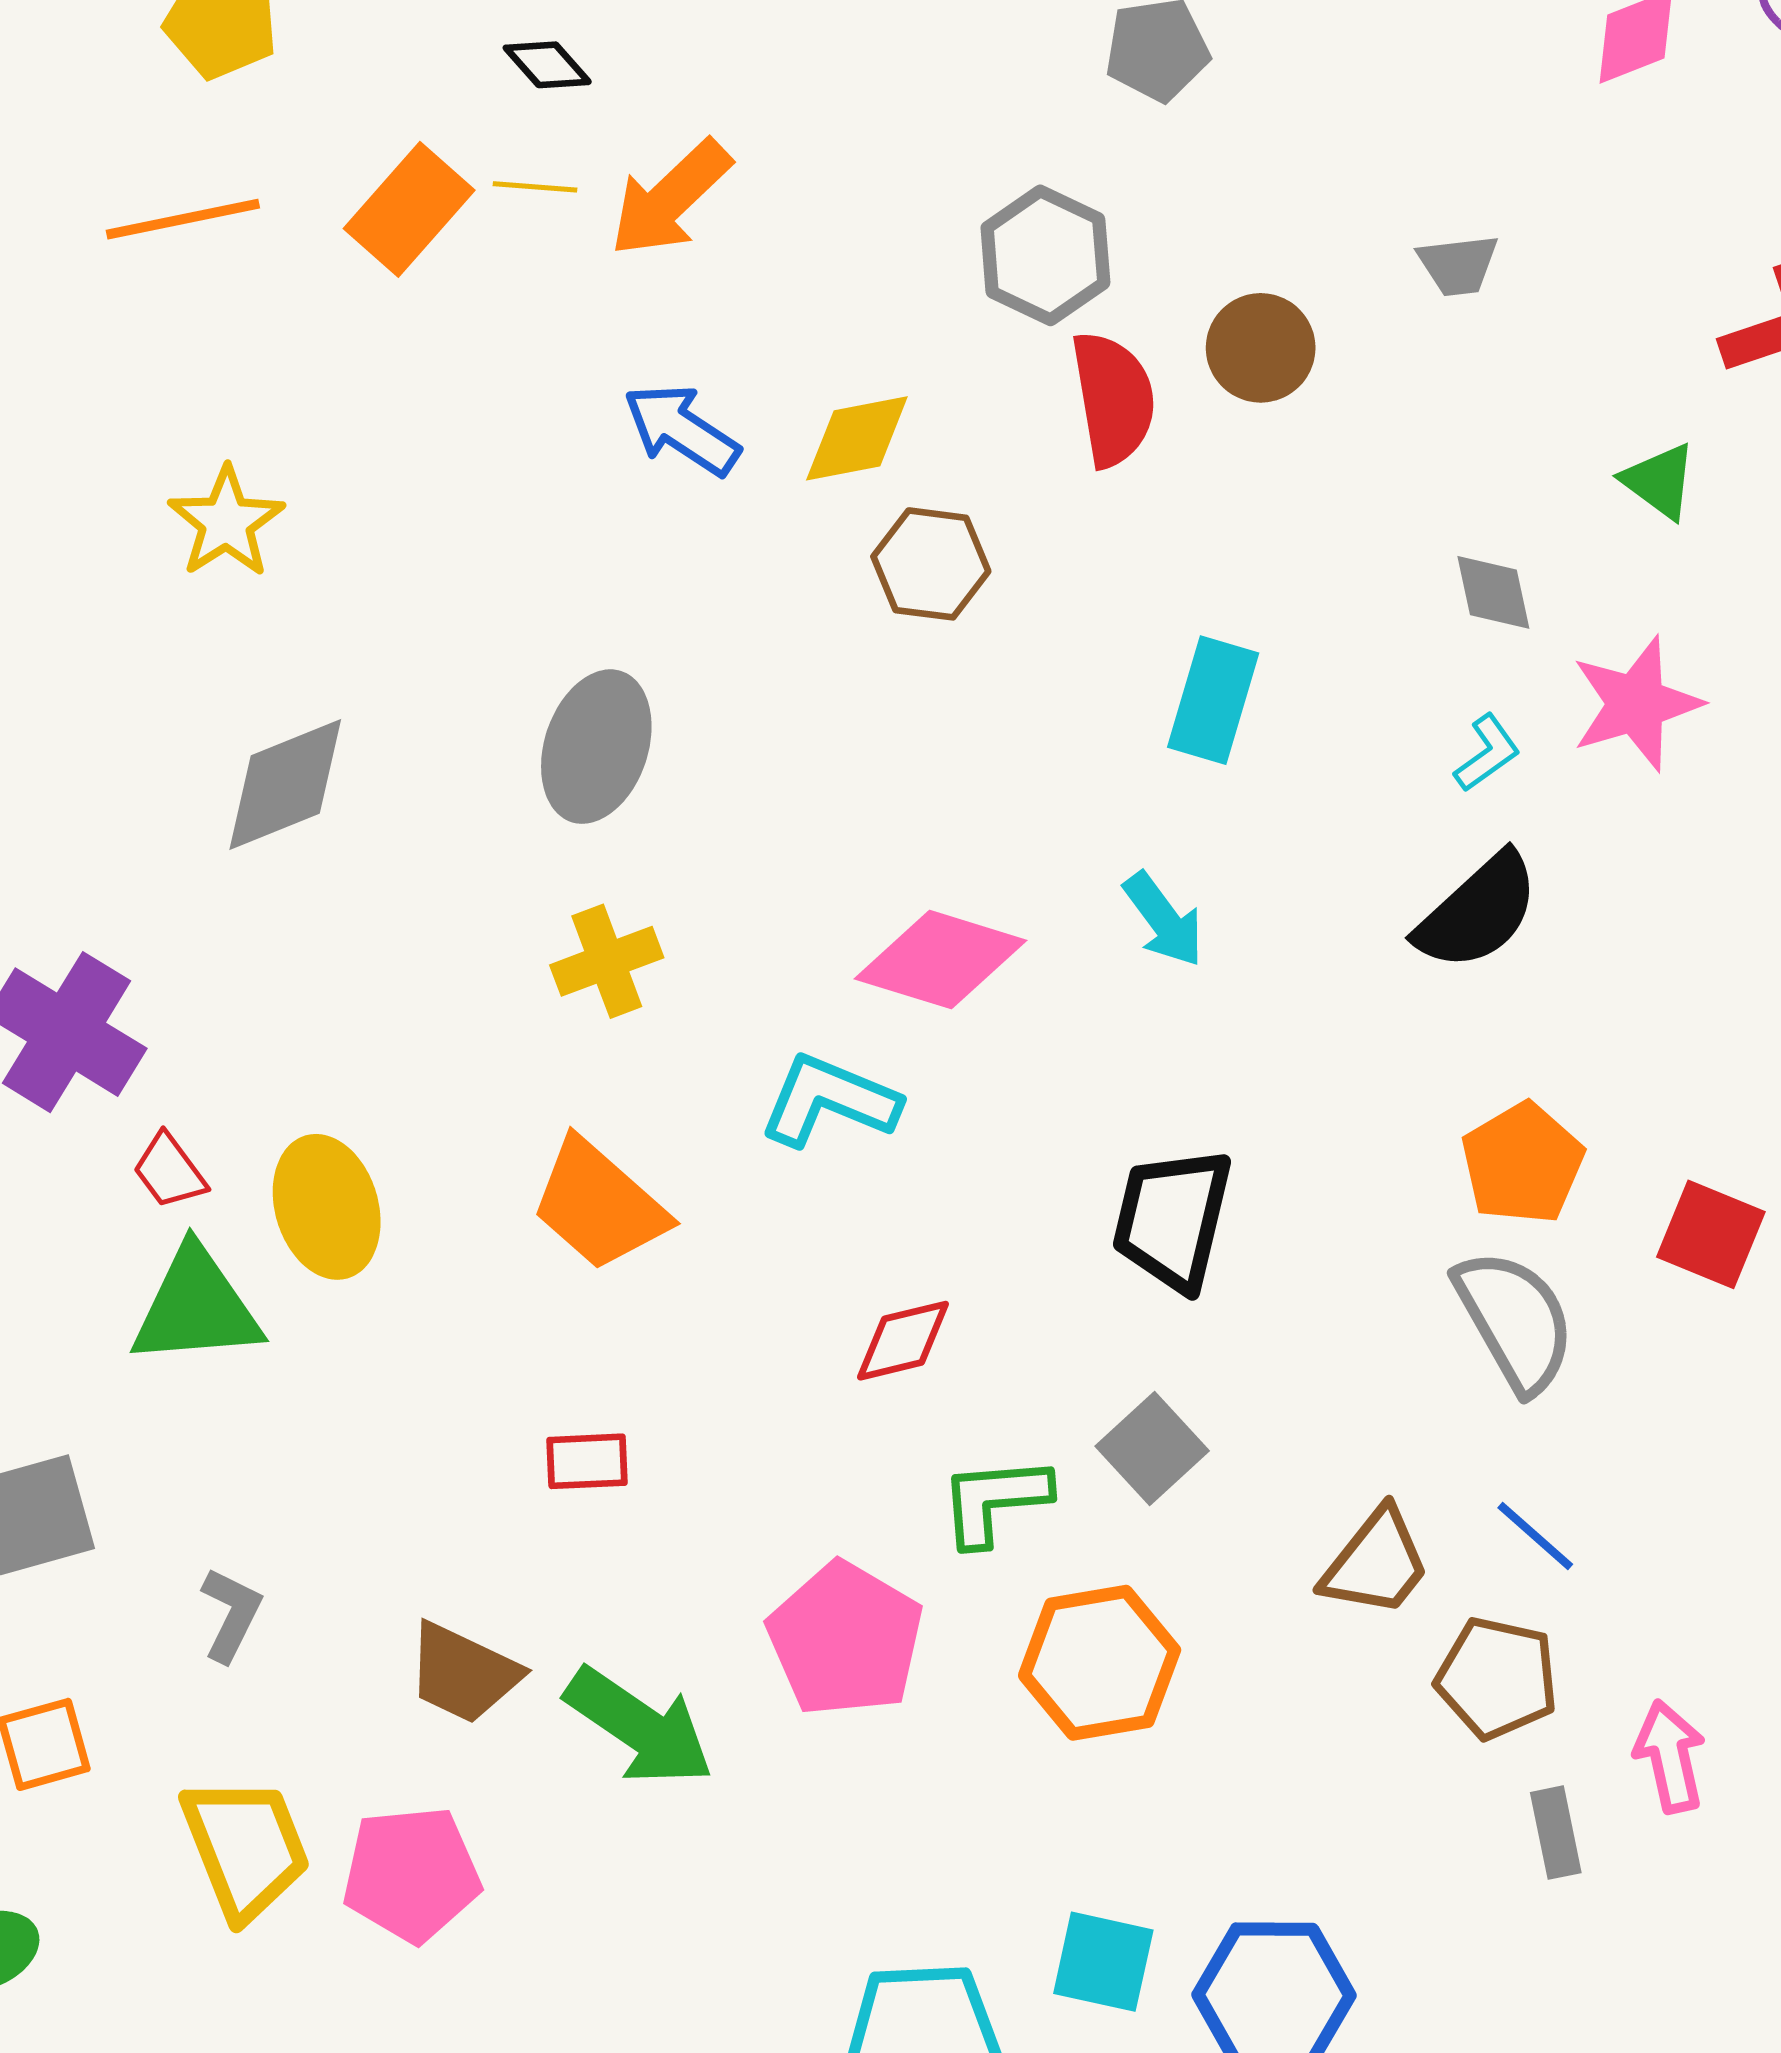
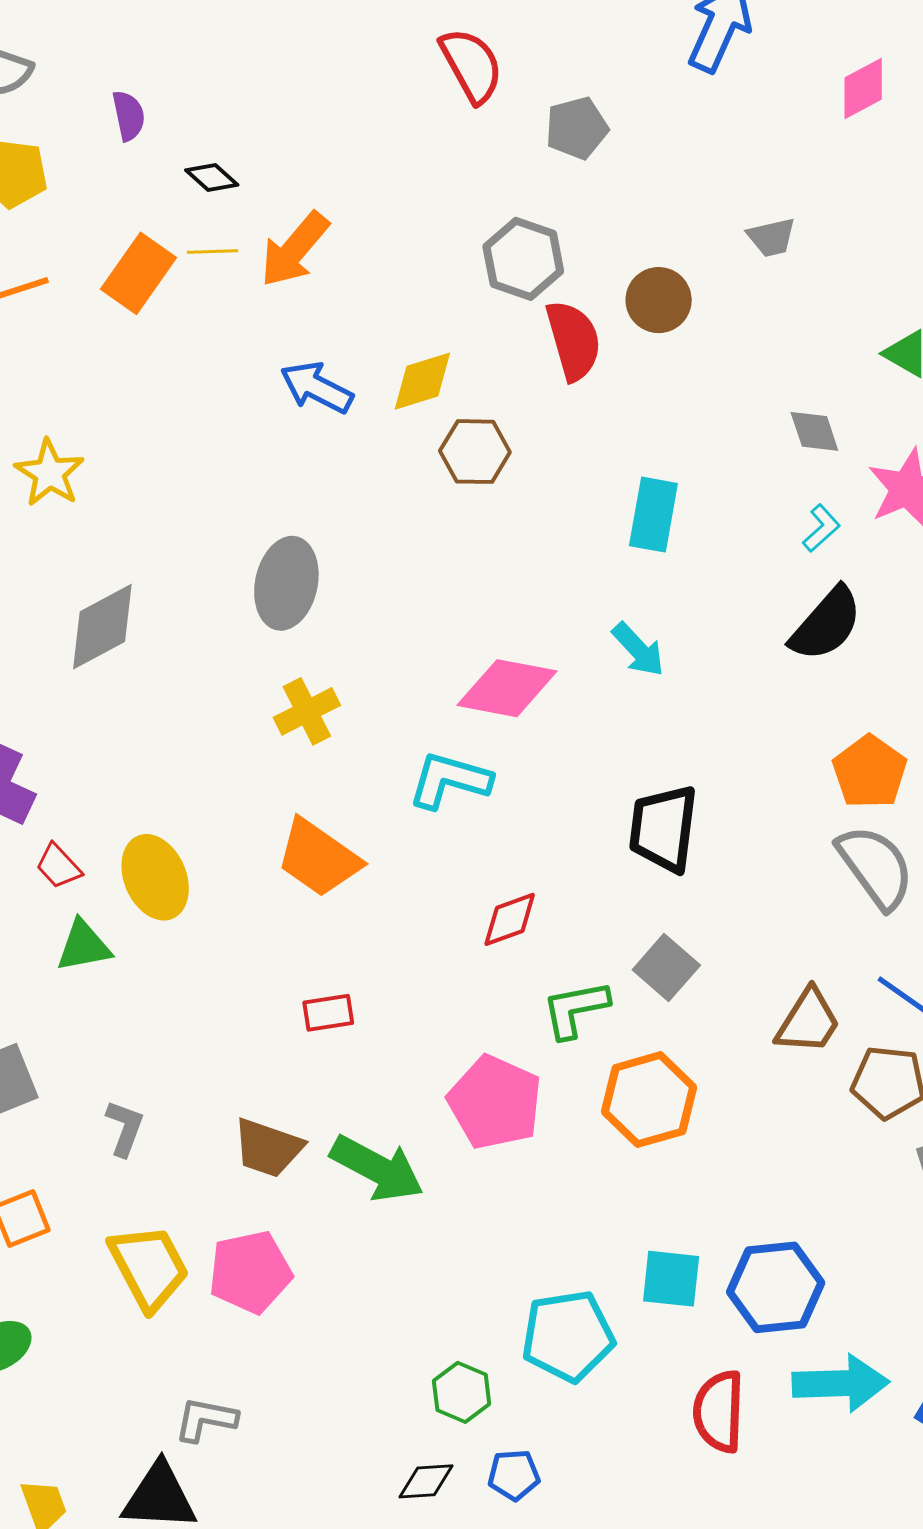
green triangle: (196, 1307) -> (83, 946), size x0.7

